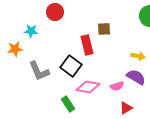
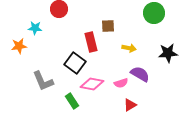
yellow arrow: (138, 56) -> (129, 48), moved
gray L-shape: (39, 71) -> (43, 81), moved

